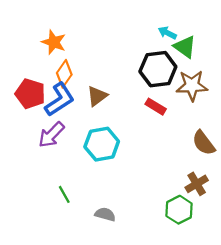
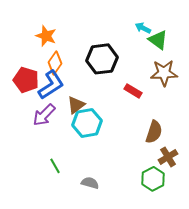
black hexagon: (158, 69) -> (102, 59), moved
brown triangle: (97, 96) -> (76, 105), moved
brown semicircle: (204, 143) -> (154, 132), moved, turned -125

